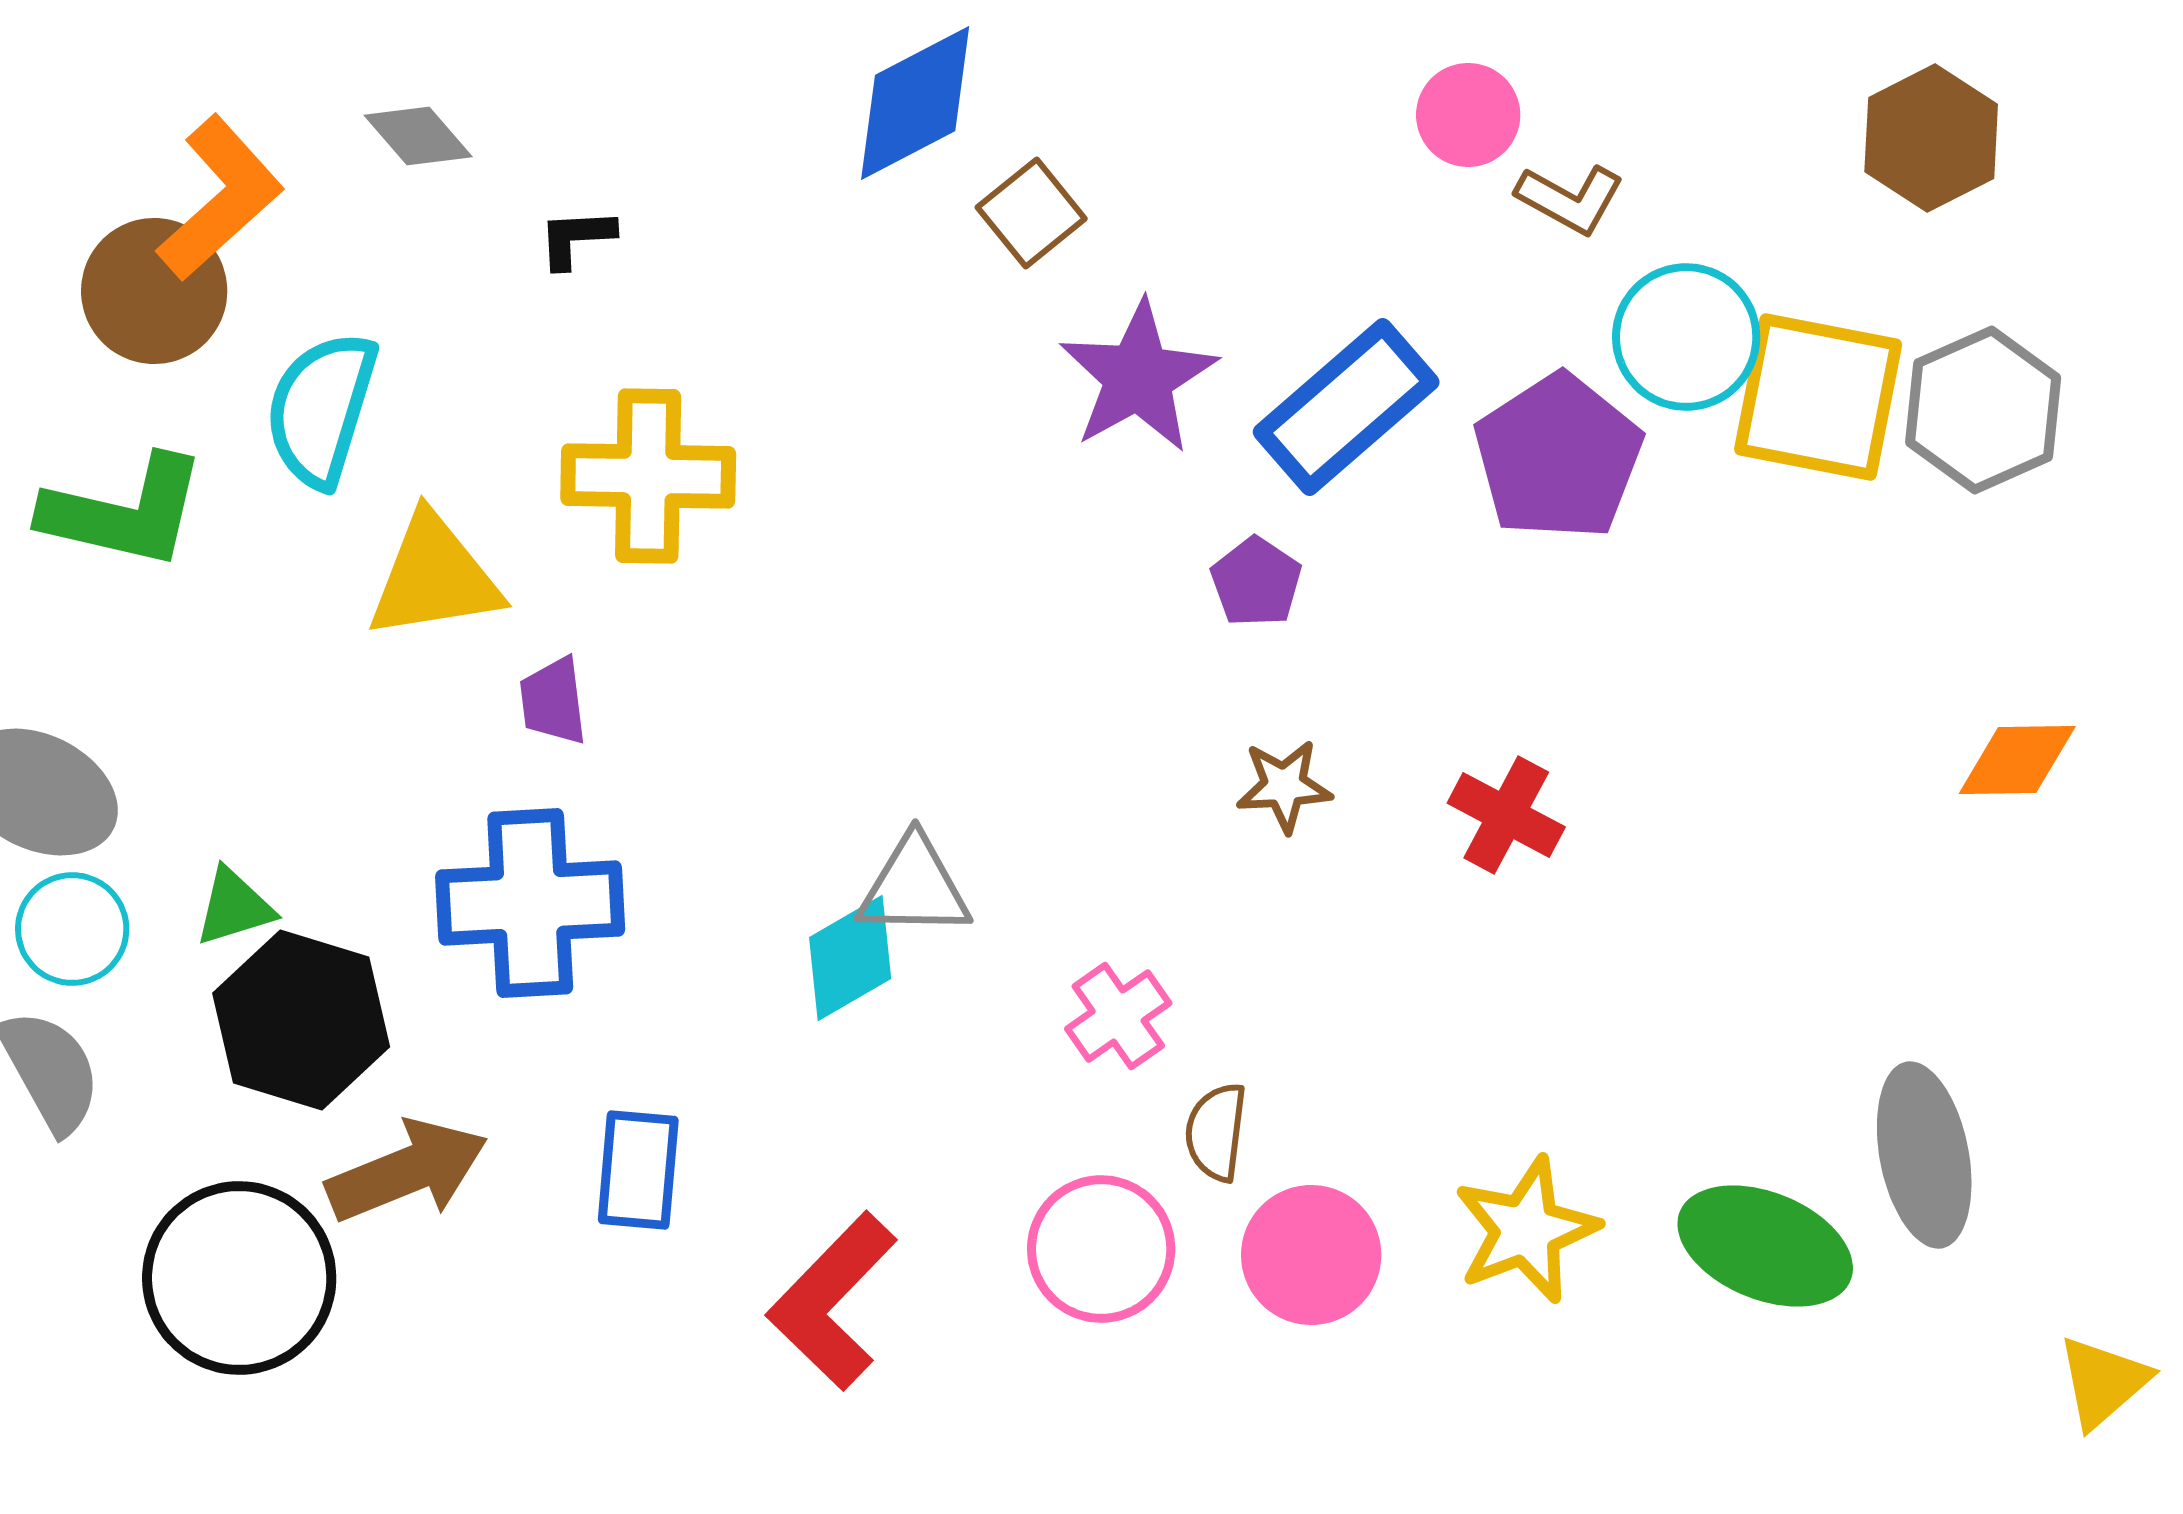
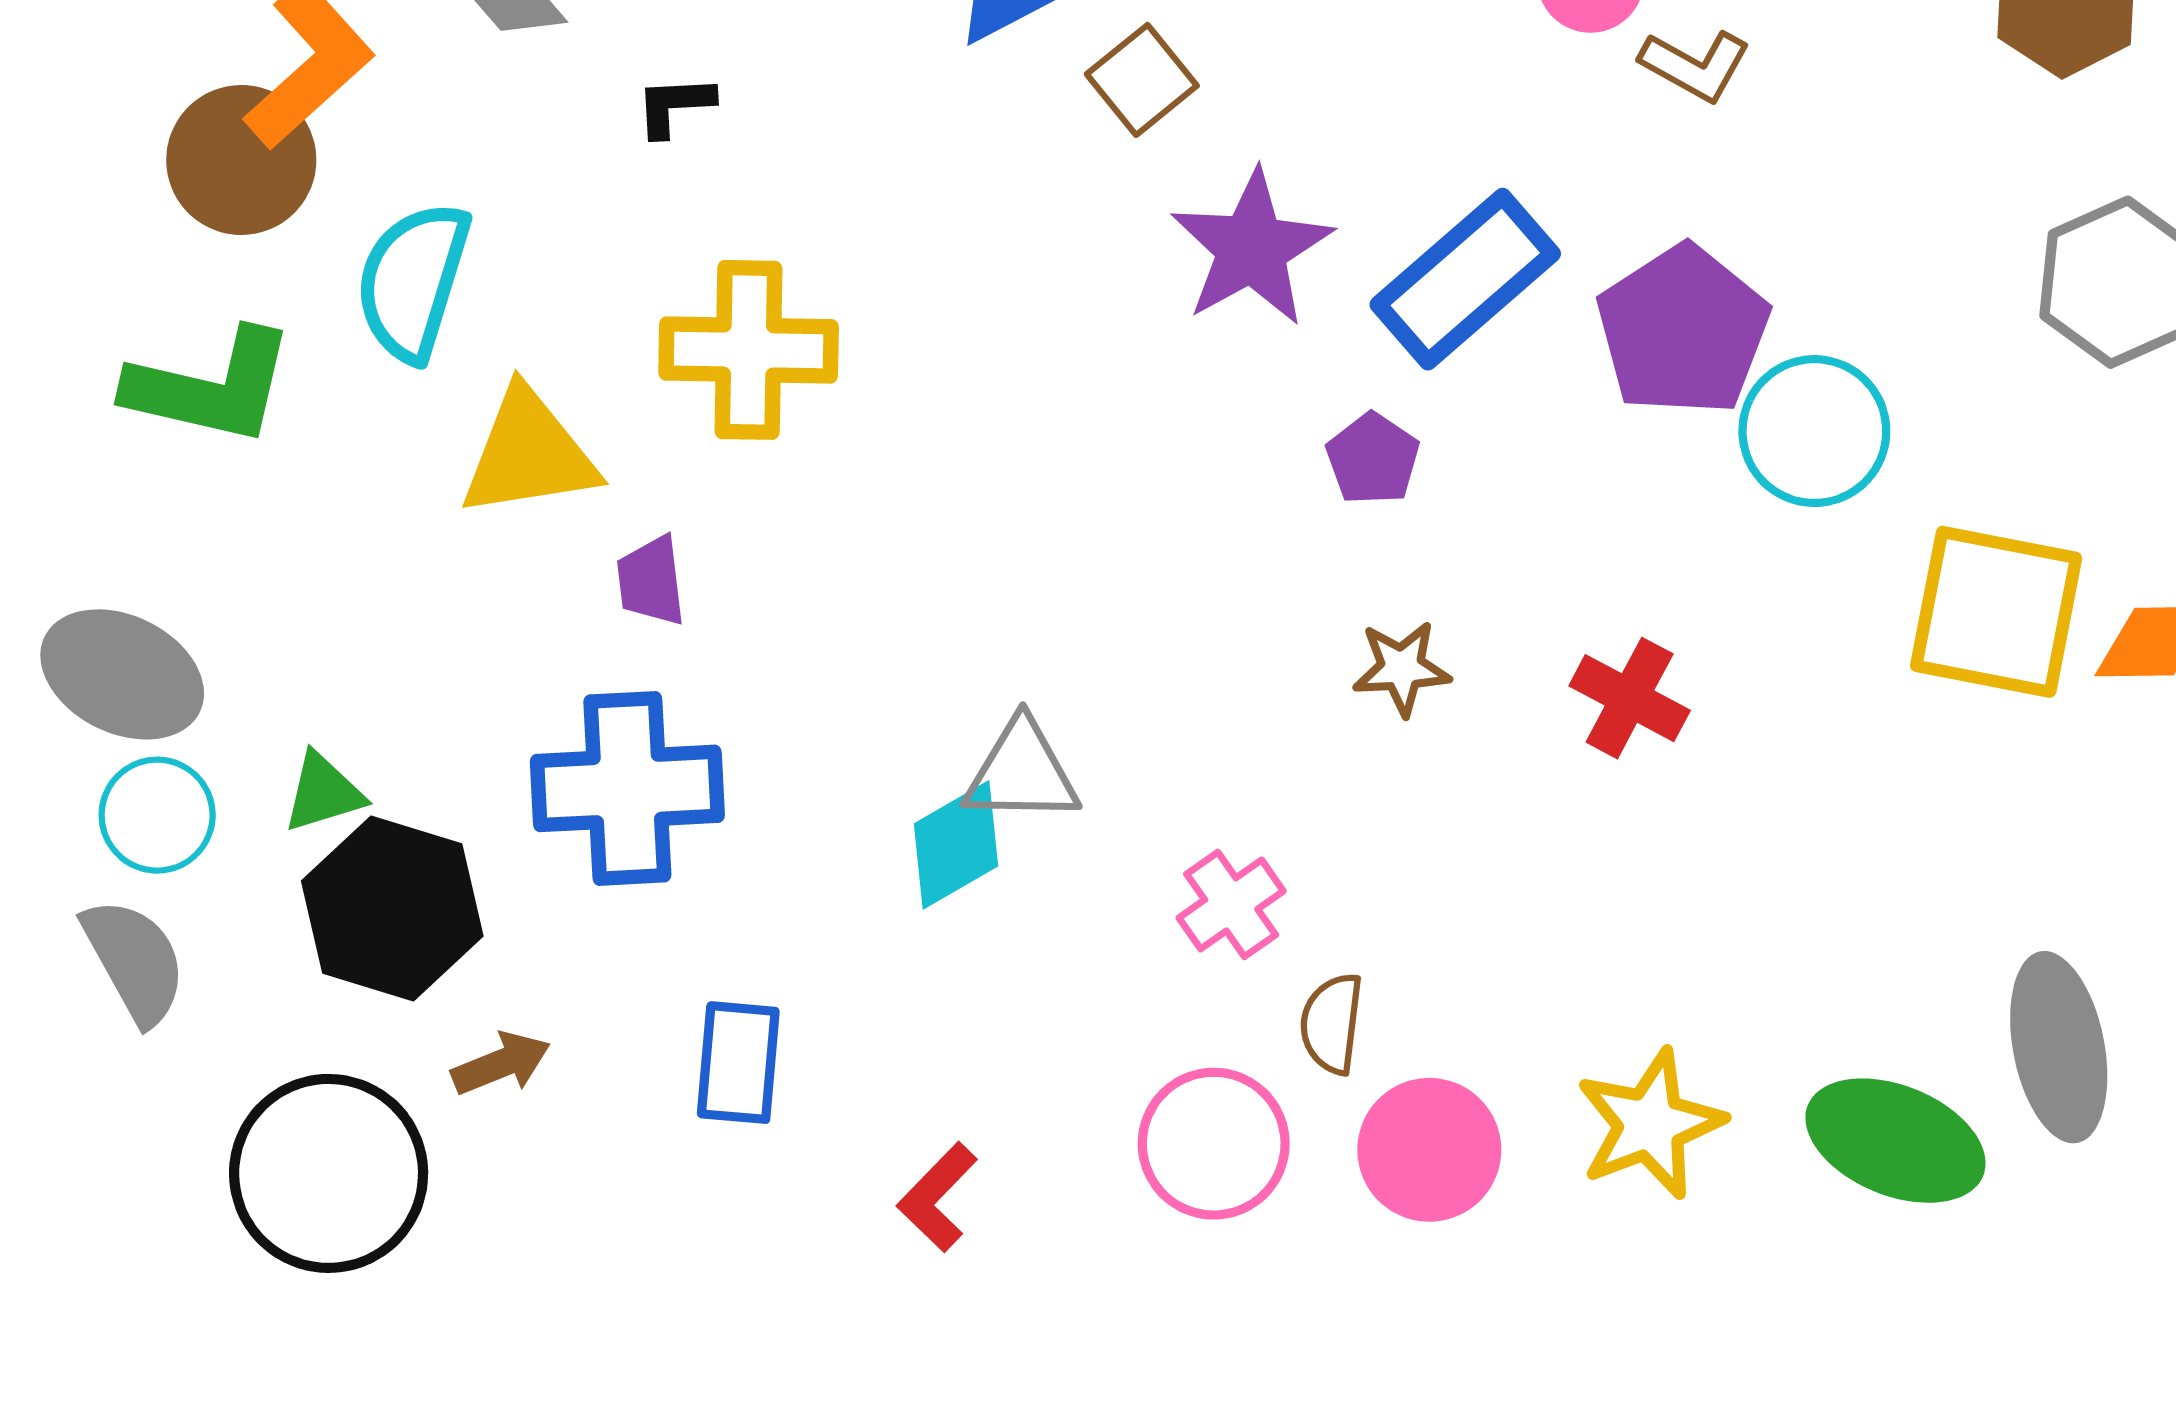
cyan circle: (1686, 337) -> (1814, 431), moved
yellow square: (1818, 397) -> (1996, 612), moved
brown arrow: (407, 1171) -> (501, 1064), size x0.6
red L-shape: (832, 1301) -> (937, 1197), size x0.6

